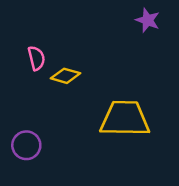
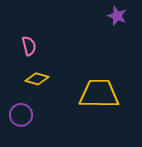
yellow diamond: (65, 76) -> (37, 79), moved

